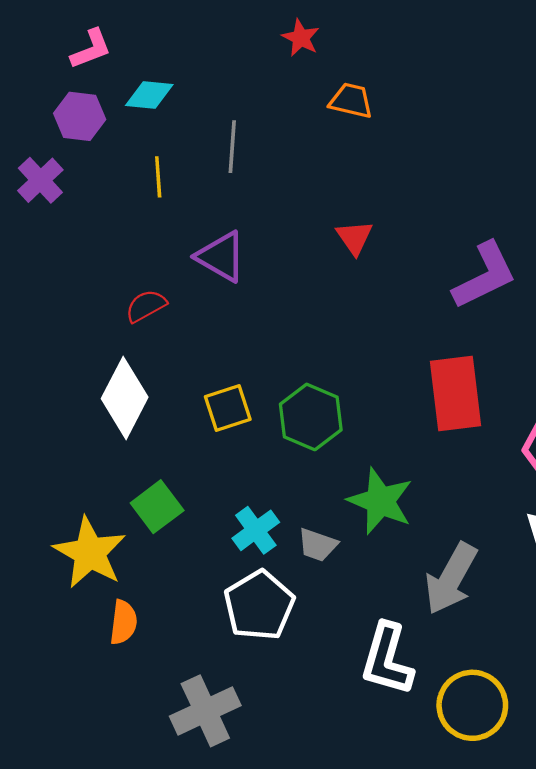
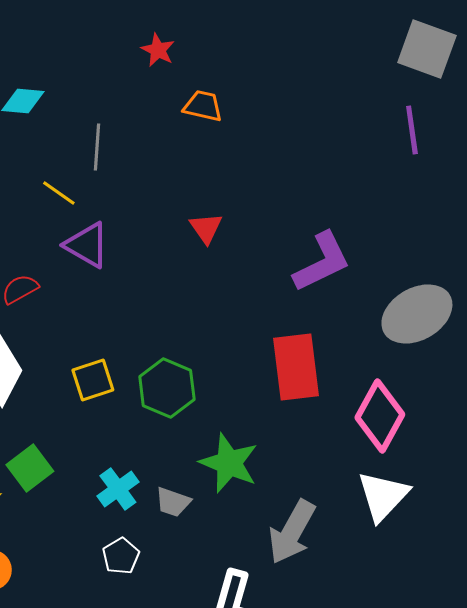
yellow line: (158, 177) -> (59, 193), moved, turned -51
white pentagon: (259, 605) -> (121, 556), size x0.6

